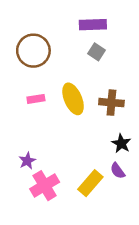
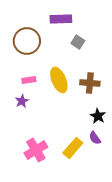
purple rectangle: (93, 25) -> (61, 19), moved
purple star: (27, 161) -> (22, 101), moved

